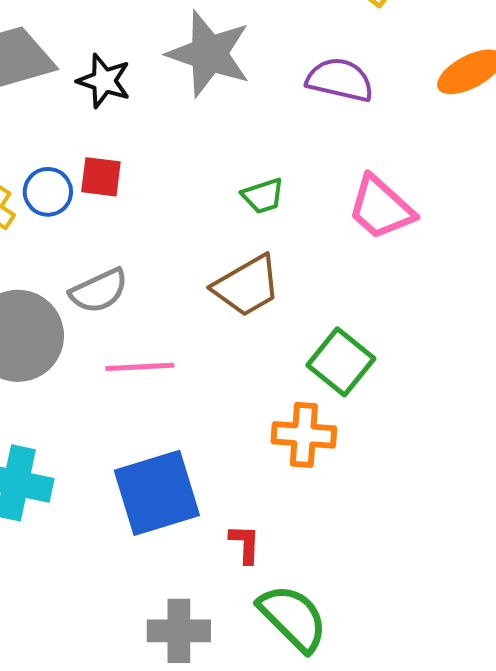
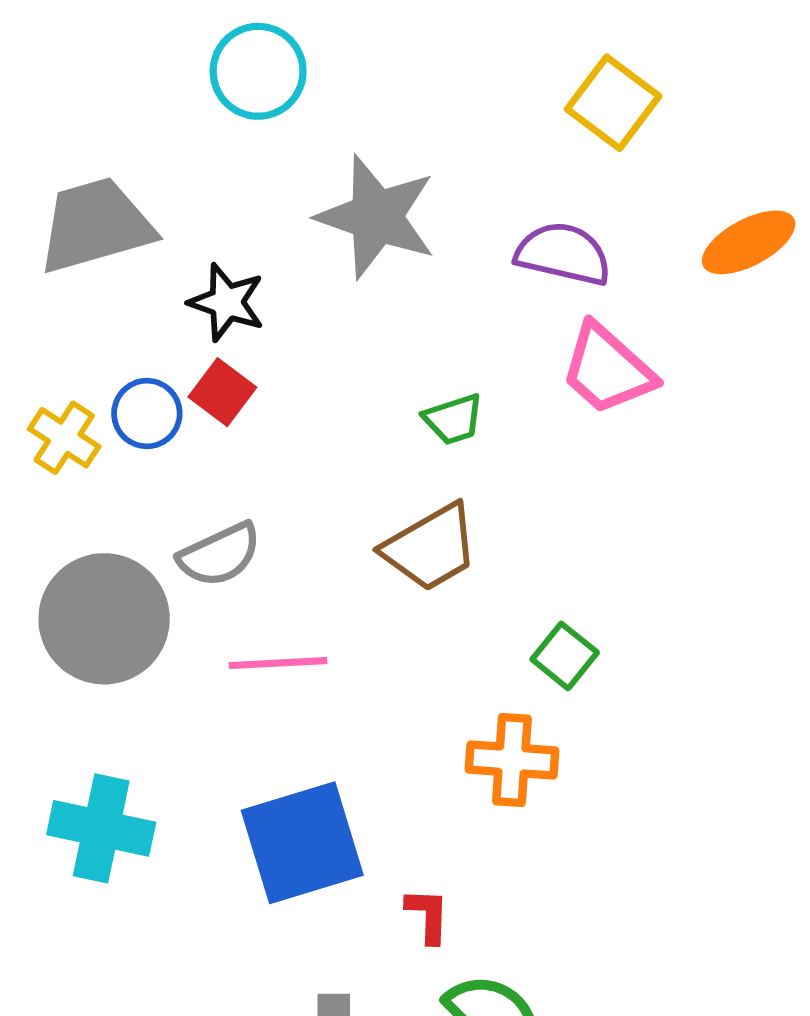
black star: (104, 81) -> (227, 302), moved
red square: (101, 177) -> (222, 392), turned 30
pink trapezoid: (381, 208) -> (607, 369), moved
green square: (341, 362) -> (565, 656), size x0.7

